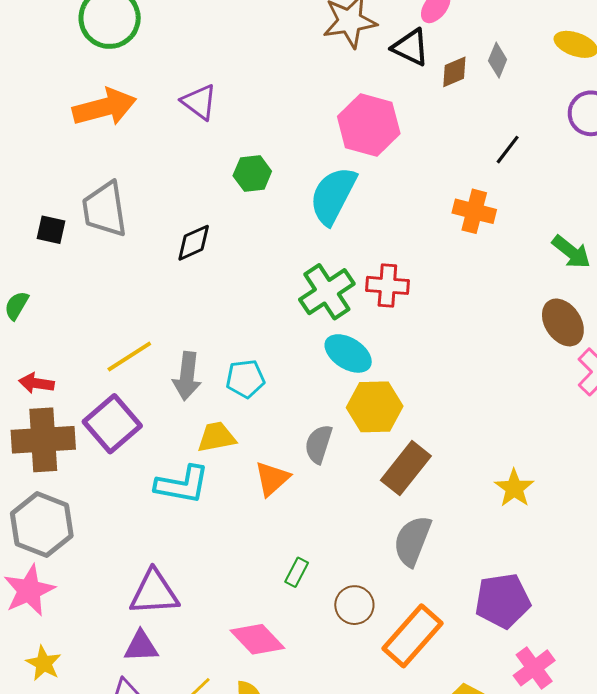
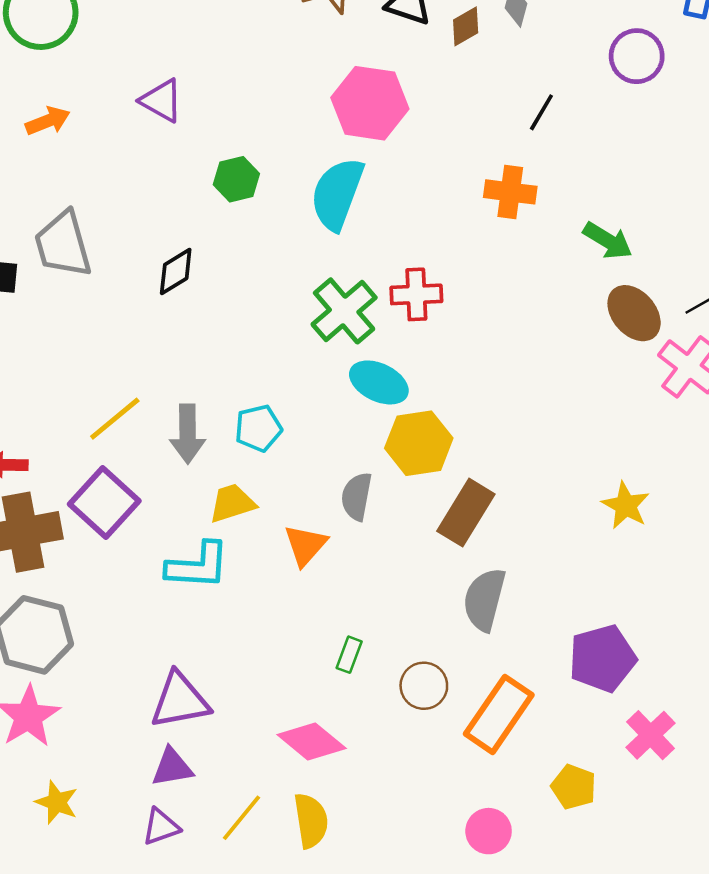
orange arrow: (104, 107) -> (48, 121), size x0.6
green arrow: (571, 252) -> (608, 241), moved
yellow star: (514, 488) -> (626, 505), moved

